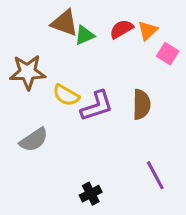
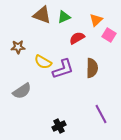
red semicircle: (121, 29) -> (77, 38), moved
green triangle: (85, 35) -> (64, 17), moved
brown star: (28, 72) -> (18, 47), size x0.6

